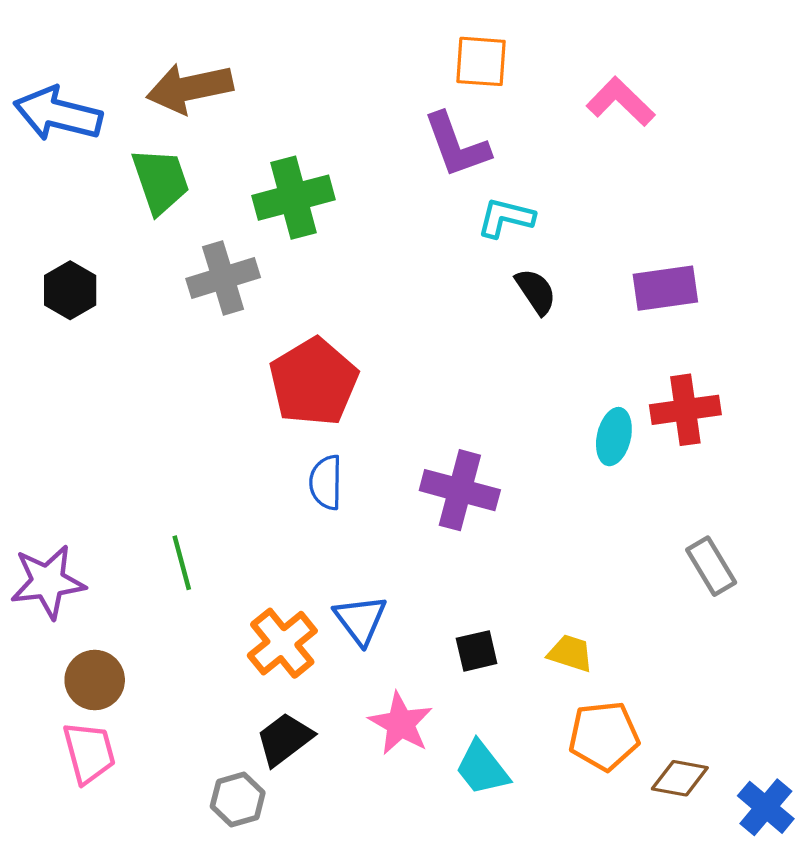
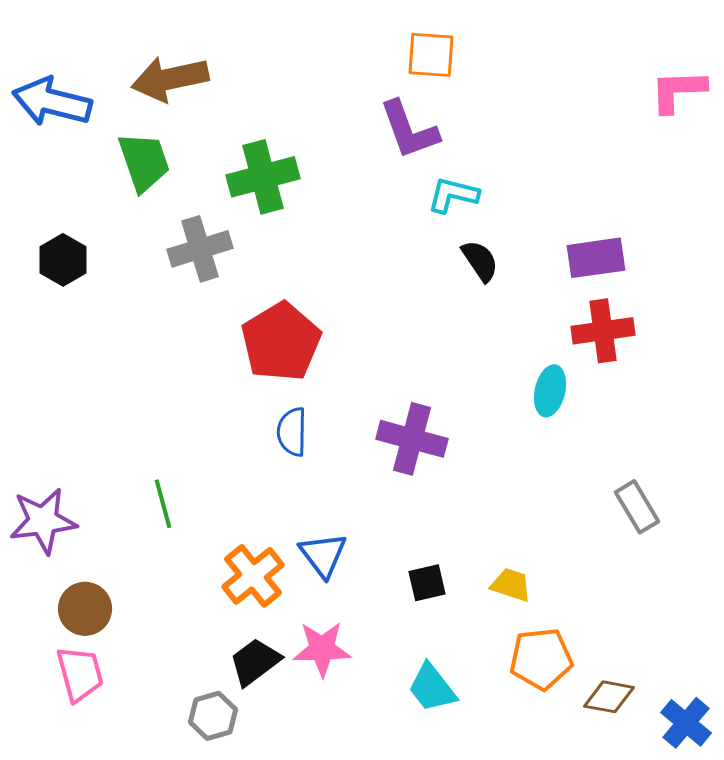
pink L-shape: (621, 102) -> (678, 91), moved, turned -46
red cross: (685, 410) -> (603, 331), moved
pink star: (401, 724) -> (322, 649), moved, turned -30

